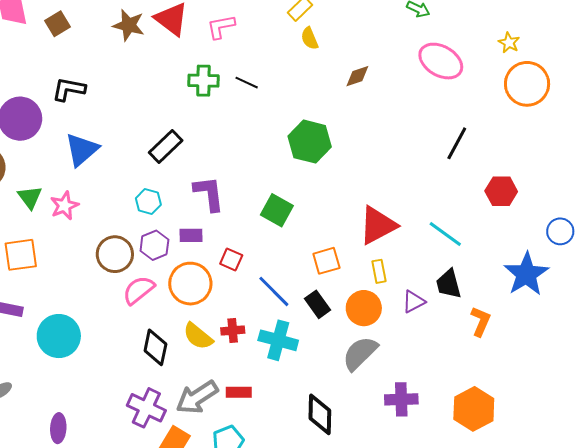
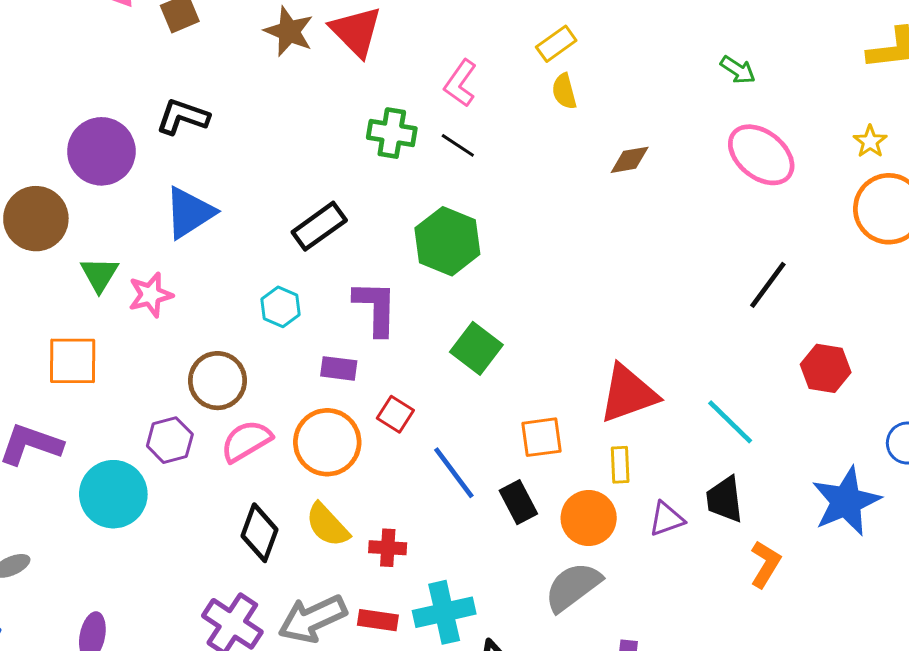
pink L-shape: (221, 27) -> (460, 83), moved, turned -52
green hexagon: (310, 142) -> (447, 241), moved
purple hexagon: (154, 245) -> (170, 440), moved
red cross: (233, 331) -> (388, 548), moved
cyan cross: (278, 340) -> (444, 612), moved, turned -36

